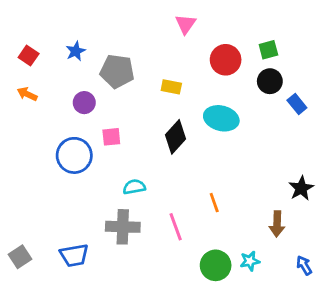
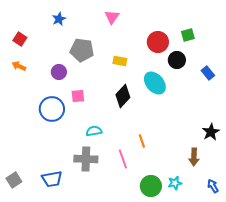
pink triangle: (186, 24) -> (112, 17), moved
blue star: (76, 51) -> (59, 19), moved
black circle: (270, 81) -> (177, 60), moved
cyan ellipse: (221, 118) -> (155, 83), turned 35
orange line: (214, 203) -> (142, 141), moved

